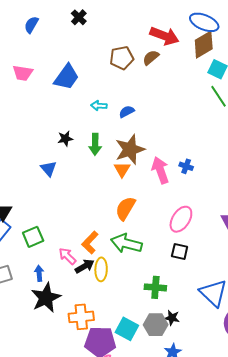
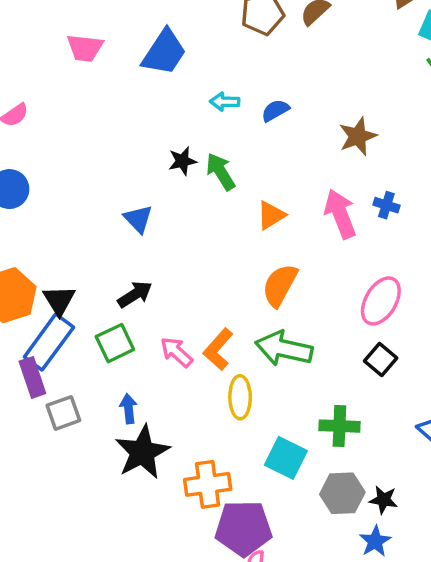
black star: (65, 139) -> (182, 161), moved
green arrow: (95, 144) -> (221, 172), turned 150
brown star: (130, 149) -> (358, 136), moved, size x0.7
orange triangle: (122, 169) -> (271, 215), turned 30
black square: (180, 252) -> (381, 360), turned 30
pink arrow: (67, 256) -> (177, 352), moved
black arrow: (85, 266) -> (135, 294), moved
black star: (172, 318) -> (384, 500), moved
cyan square: (127, 329) -> (286, 458), moved

